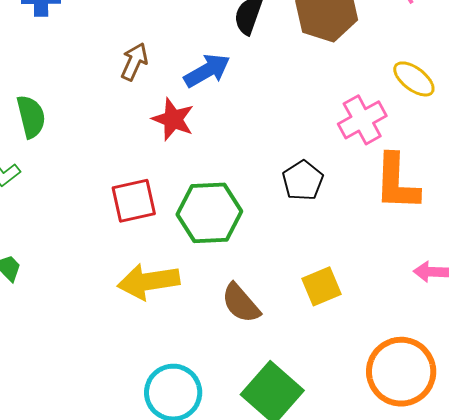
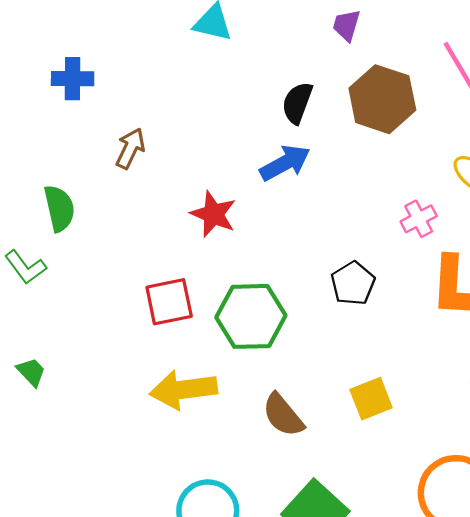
brown arrow: (134, 62) -> (130, 148), moved
blue arrow: (207, 71) -> (285, 163), moved
pink cross: (362, 120) -> (419, 219), size x0.7

